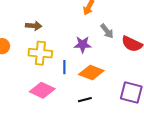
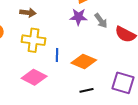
purple star: (83, 44) -> (78, 17), moved
black line: (85, 100) -> (87, 90), moved

